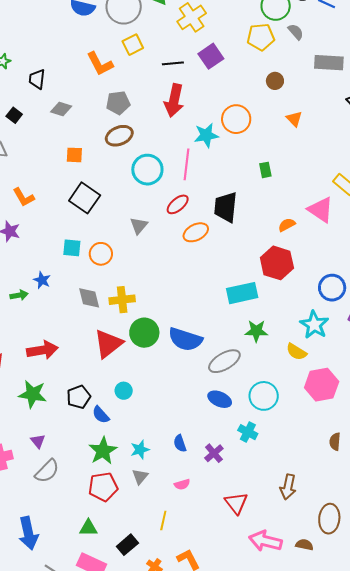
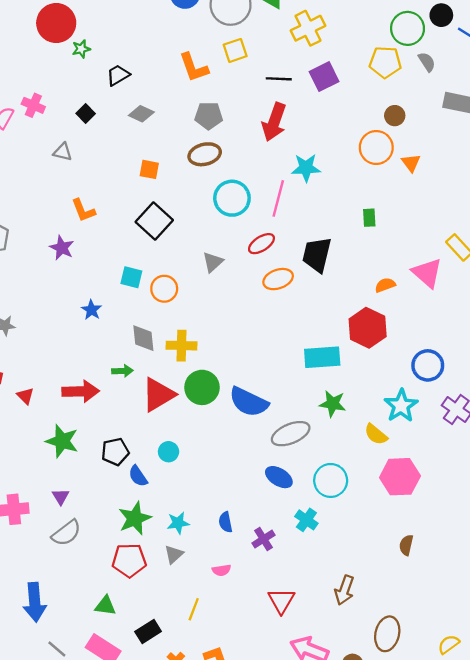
black trapezoid: (37, 79) -> (118, 75), turned 45
orange circle: (236, 119) -> (376, 148), moved
green arrow: (19, 295) -> (122, 371), moved

